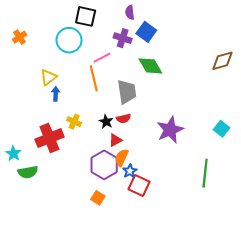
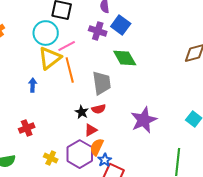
pink line: (102, 58) -> (67, 46), moved
yellow triangle: (48, 77) -> (50, 58), moved, size x1.4
yellow cross: (74, 122) -> (51, 158), moved
red cross: (49, 138) -> (27, 128), size x0.6

